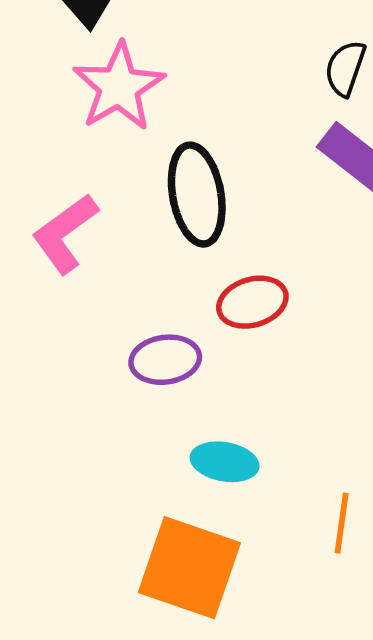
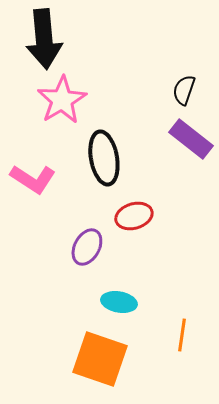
pink L-shape: (65, 233) -> (33, 179), turned -111
purple ellipse: (165, 360) -> (87, 247), turned -54

